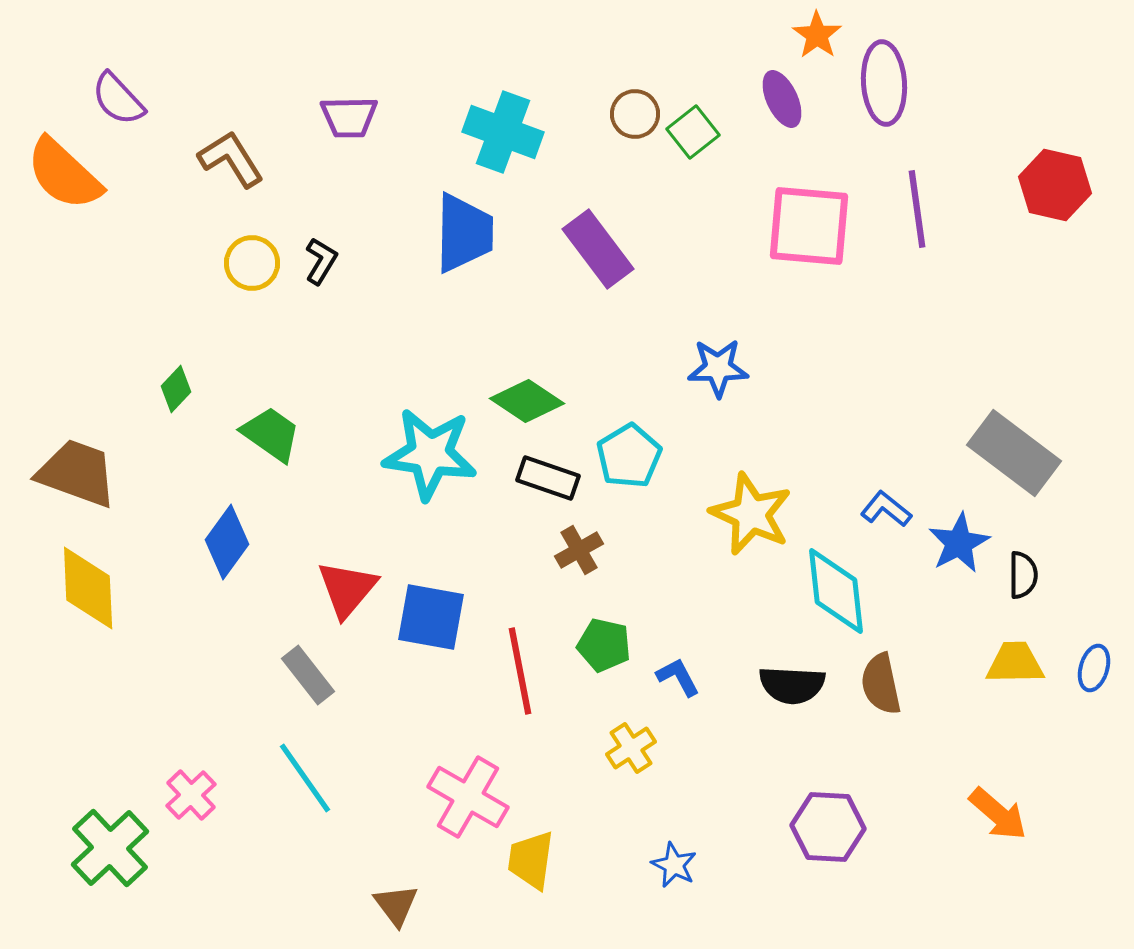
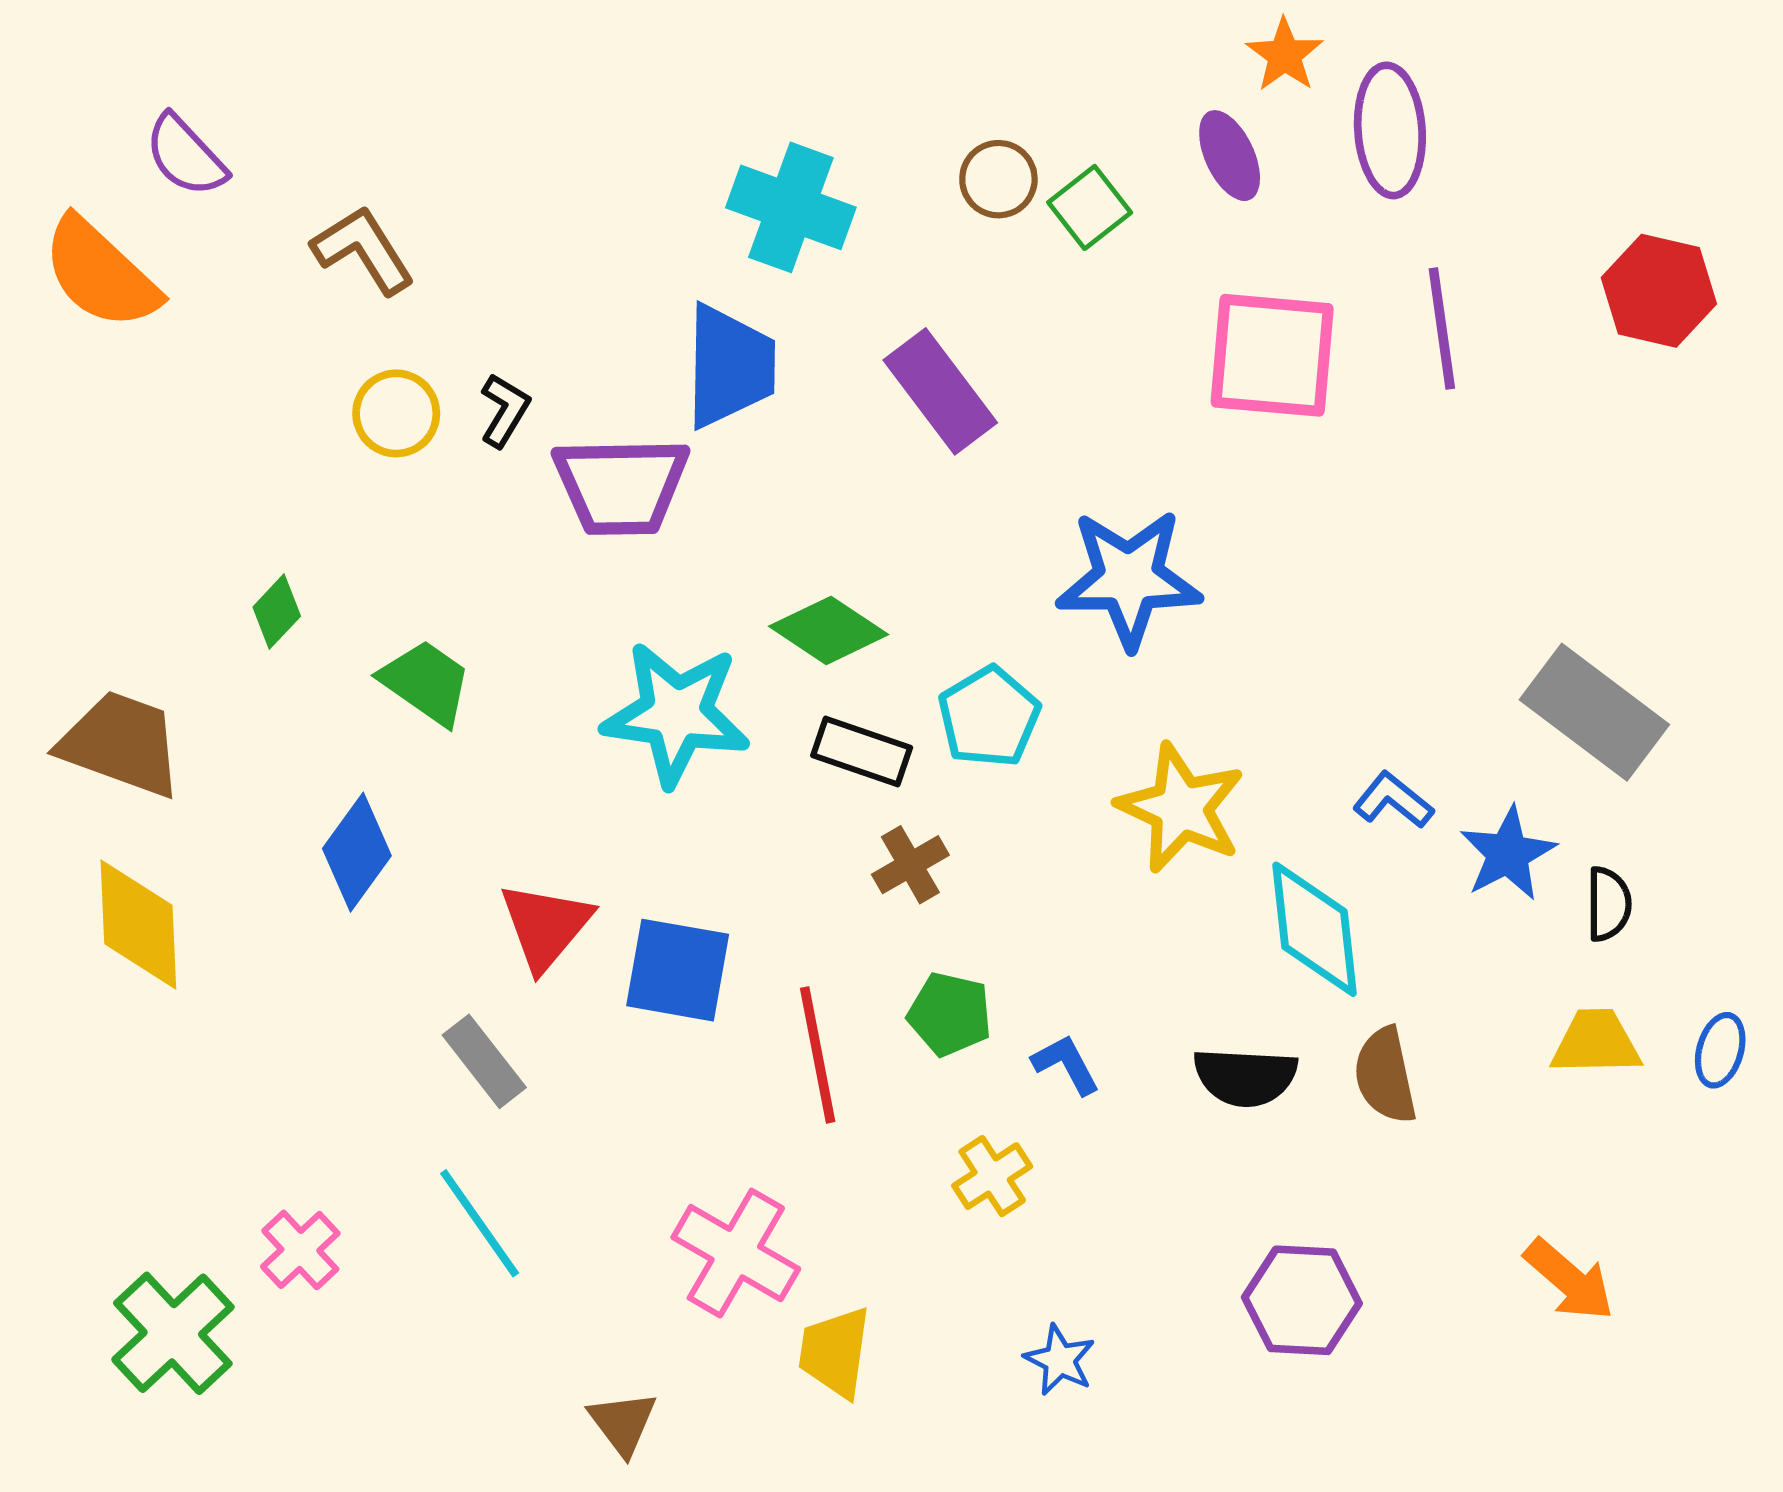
purple trapezoid: (349, 117) -> (621, 486), moved, size x1.5
blue star: (718, 368) -> (1129, 579), size x1.5

